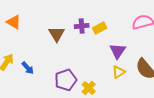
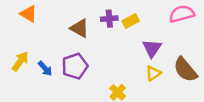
brown triangle: (57, 34) -> (80, 28), turned -30
purple pentagon: (66, 80) -> (75, 66), moved

